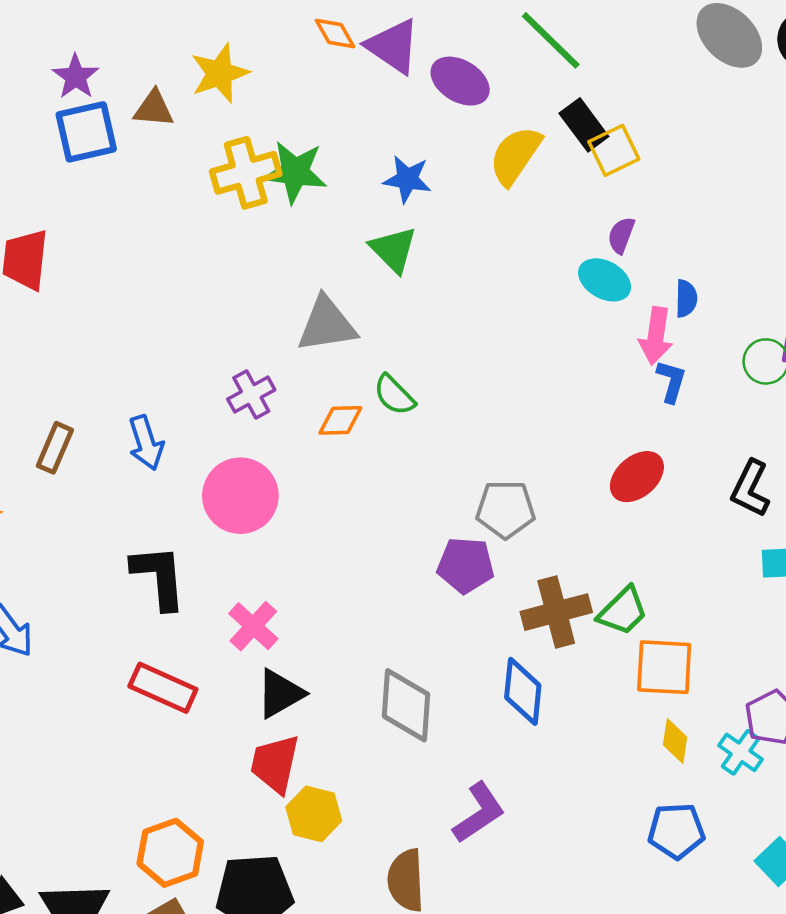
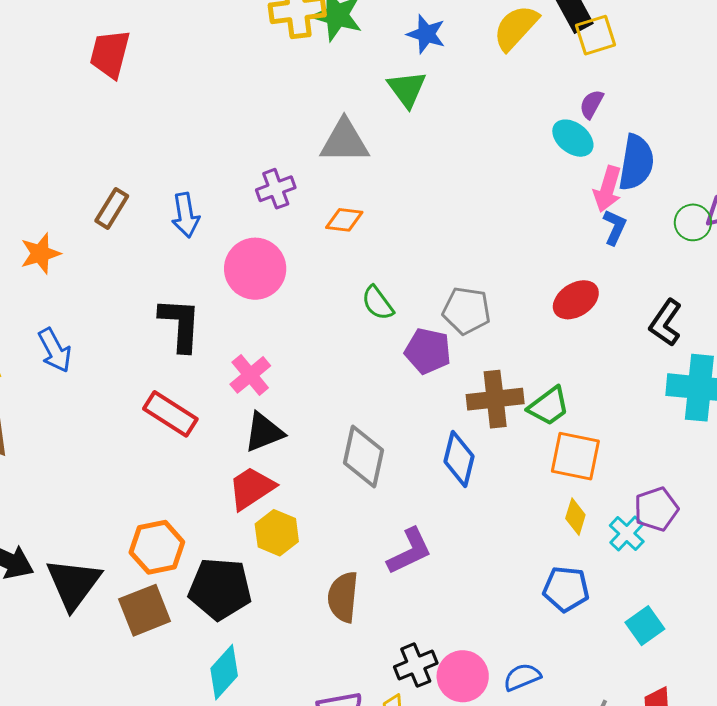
blue semicircle: (686, 298) -> (636, 163), size x1.8
green semicircle: (394, 395) -> (378, 303), moved
red trapezoid: (275, 764) -> (251, 488), turned 36

